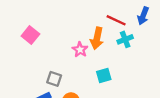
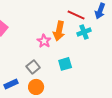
gray square: (54, 79) -> (33, 67), moved, turned 32

